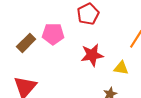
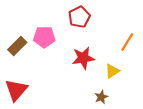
yellow triangle: (121, 68) -> (112, 71), turned -42

